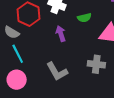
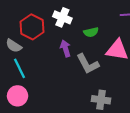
gray cross: (96, 64) -> (101, 100), moved
gray L-shape: (57, 71) -> (88, 64), moved

